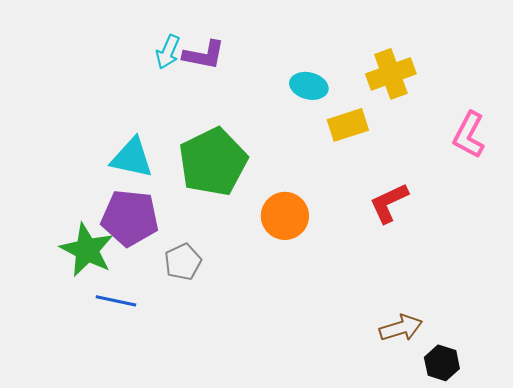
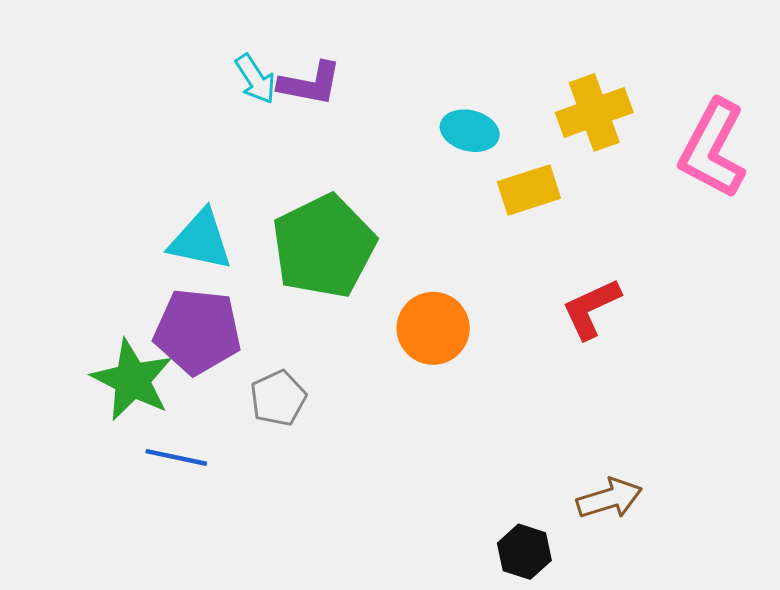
cyan arrow: (168, 52) -> (255, 79), turned -56
pink L-shape: (469, 135) -> (713, 149), moved, size x1.4
black hexagon: (442, 363) -> (524, 552), moved

